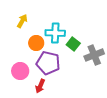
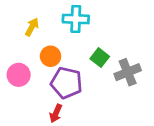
cyan cross: (55, 33) -> (76, 19), moved
pink circle: (20, 71) -> (19, 75), moved

